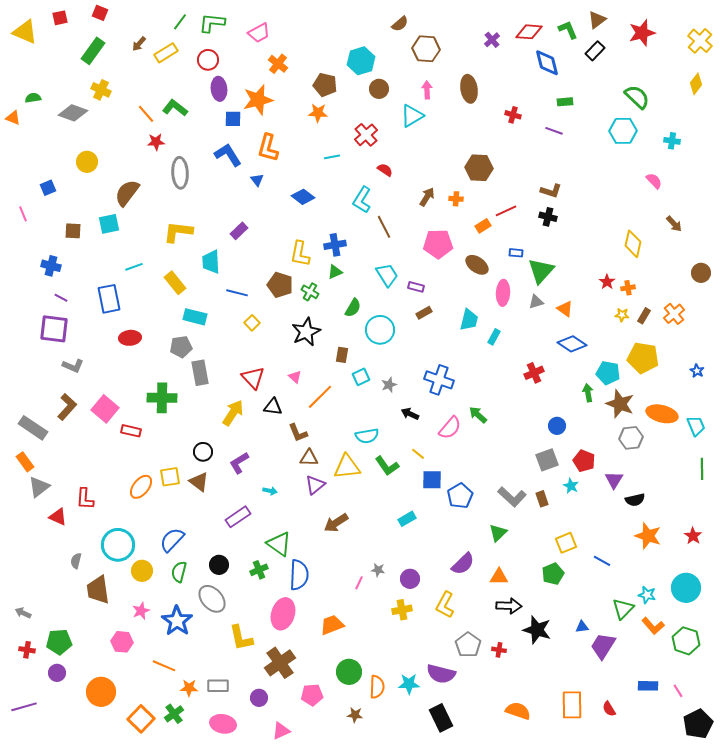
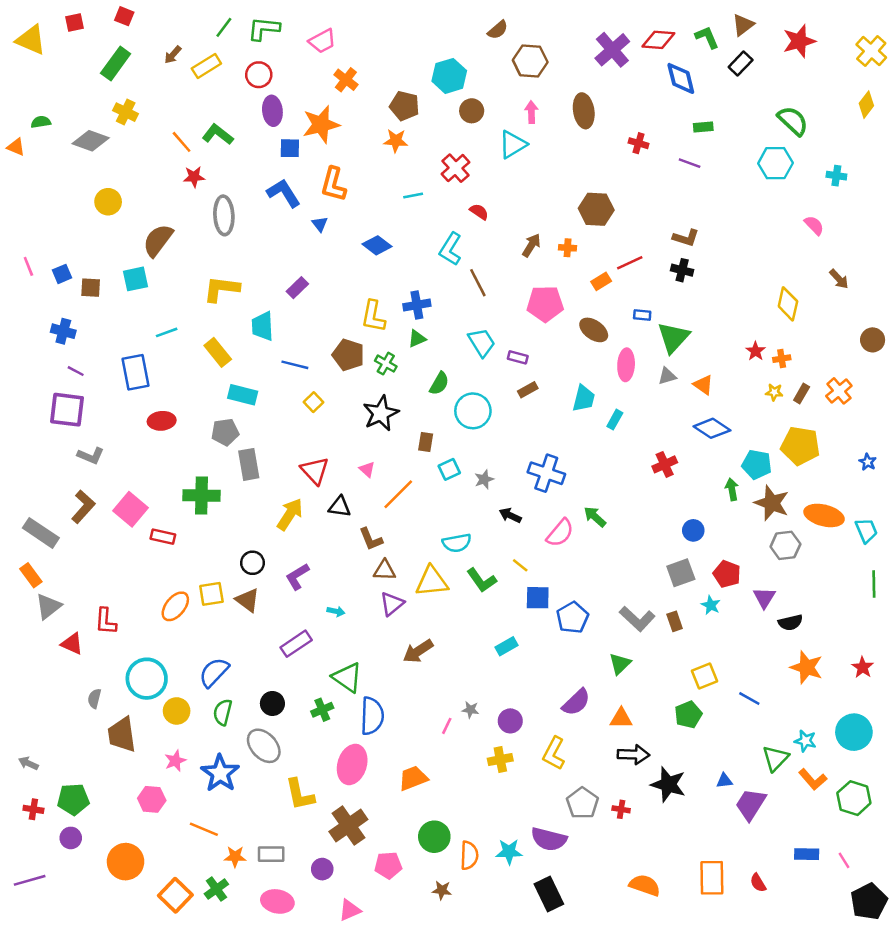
purple cross: (492, 40) -> (612, 50), size x1.8
blue square: (48, 188) -> (62, 274), moved

